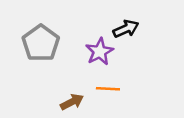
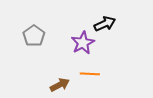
gray pentagon: (41, 43) -> (34, 36), size x0.7

